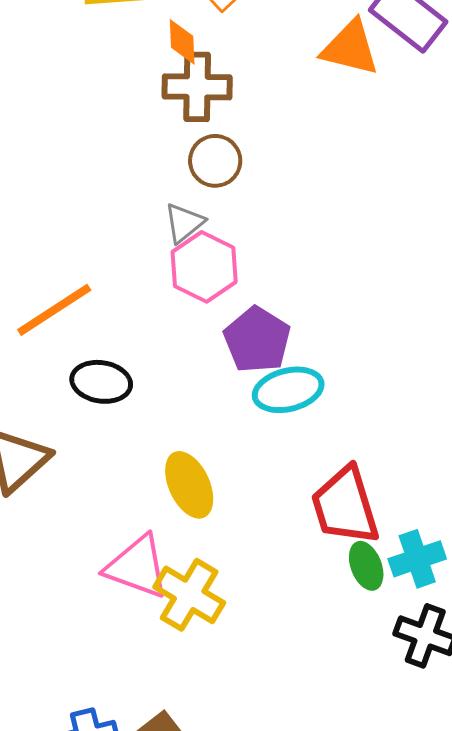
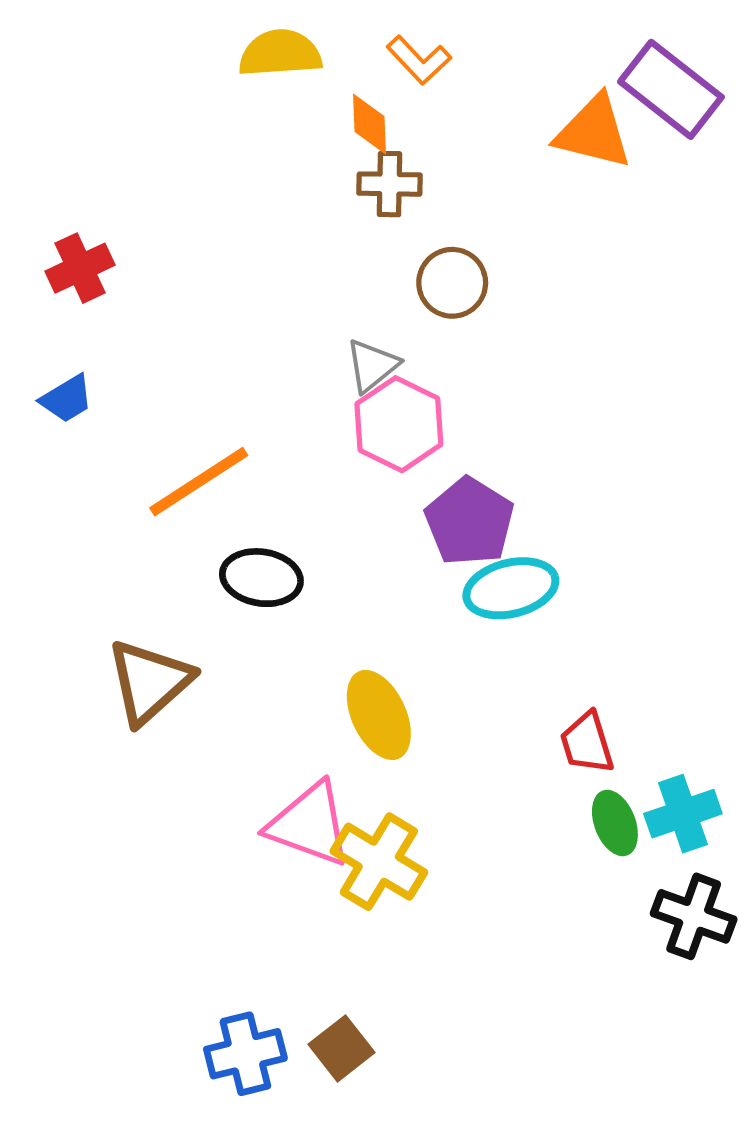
brown cross: (197, 87) -> (389, 184), size x0.7
brown circle: (215, 161) -> (452, 283), moved
red trapezoid: (345, 506) -> (587, 743), size x0.6

